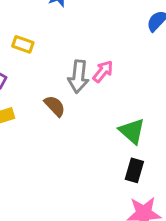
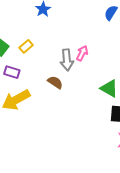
yellow rectangle: (23, 44) -> (26, 46), turned -48

